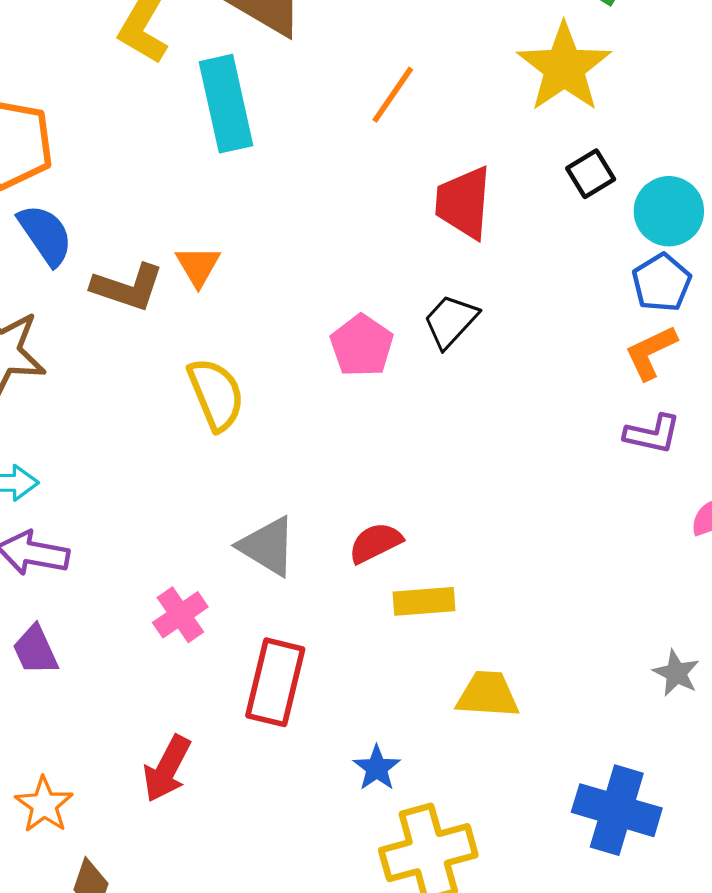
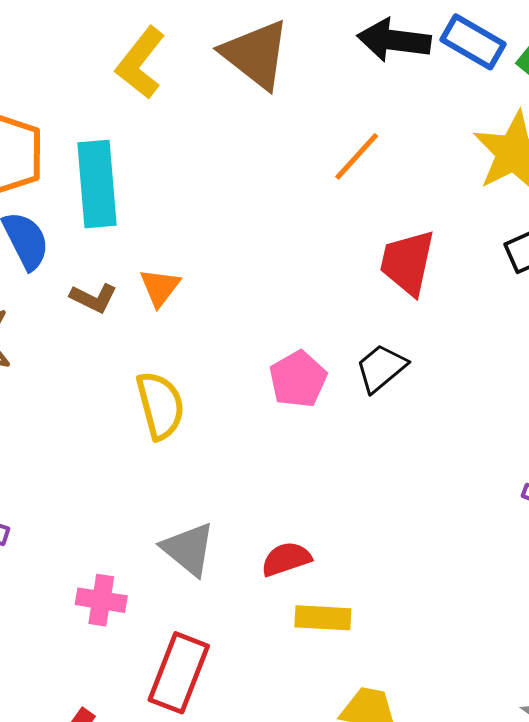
cyan rectangle: (226, 104) -> (97, 184), moved
brown L-shape: (128, 287) -> (94, 298), size x0.7
pink cross: (180, 615) -> (101, 600), turned 36

